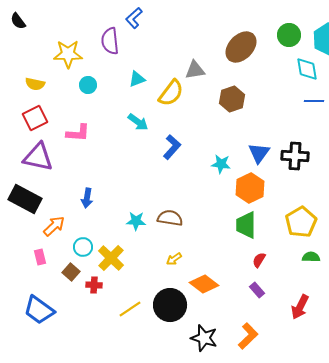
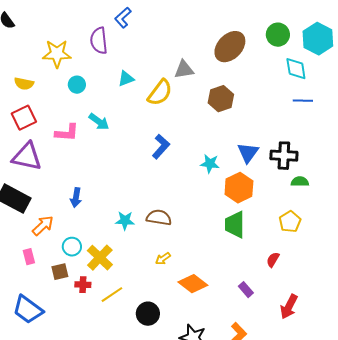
cyan arrow: (138, 122) -> (99, 122), moved
yellow pentagon: (301, 222) -> (290, 222), size x0.7
green semicircle: (311, 257) -> (300, 182), moved
red semicircle: (259, 260) -> (273, 260), moved
brown square: (71, 272) -> (60, 272), turned 36
black circle: (170, 305) -> (148, 314), moved, size x0.7
yellow line: (130, 309) -> (112, 295), moved

